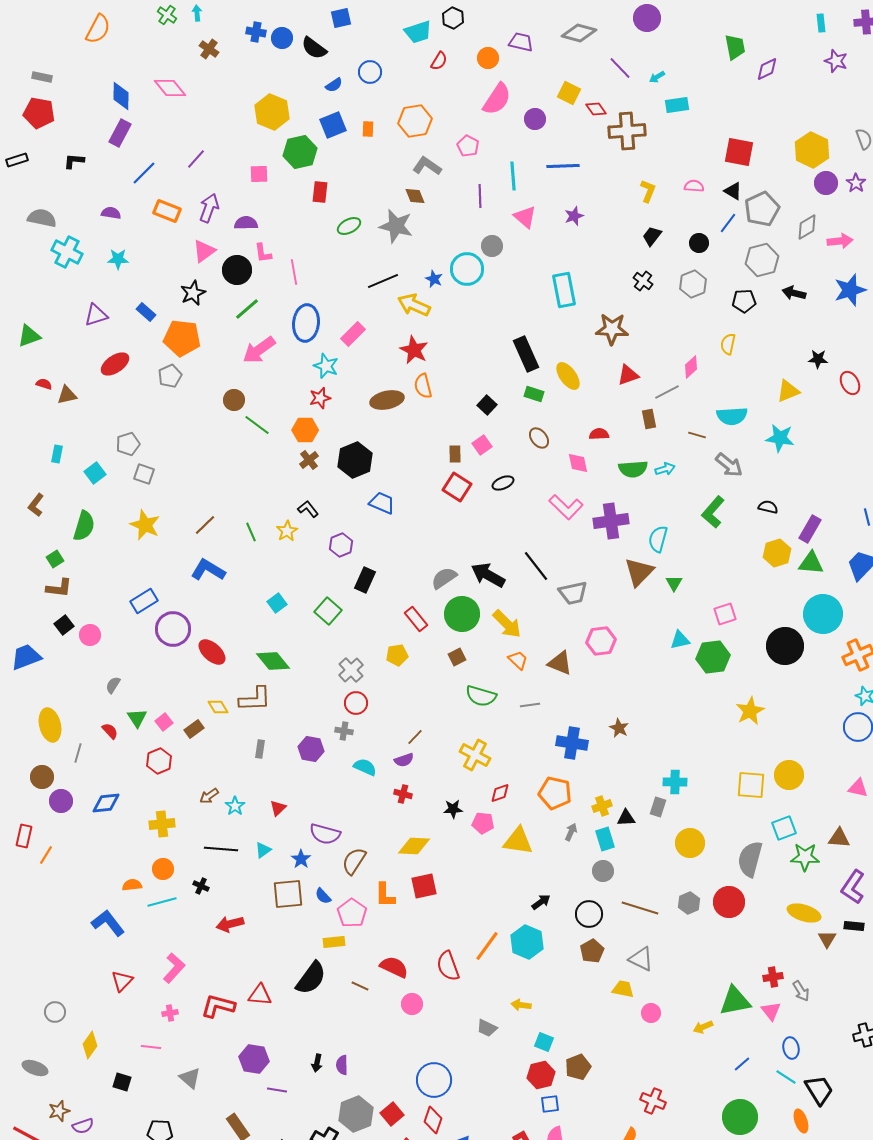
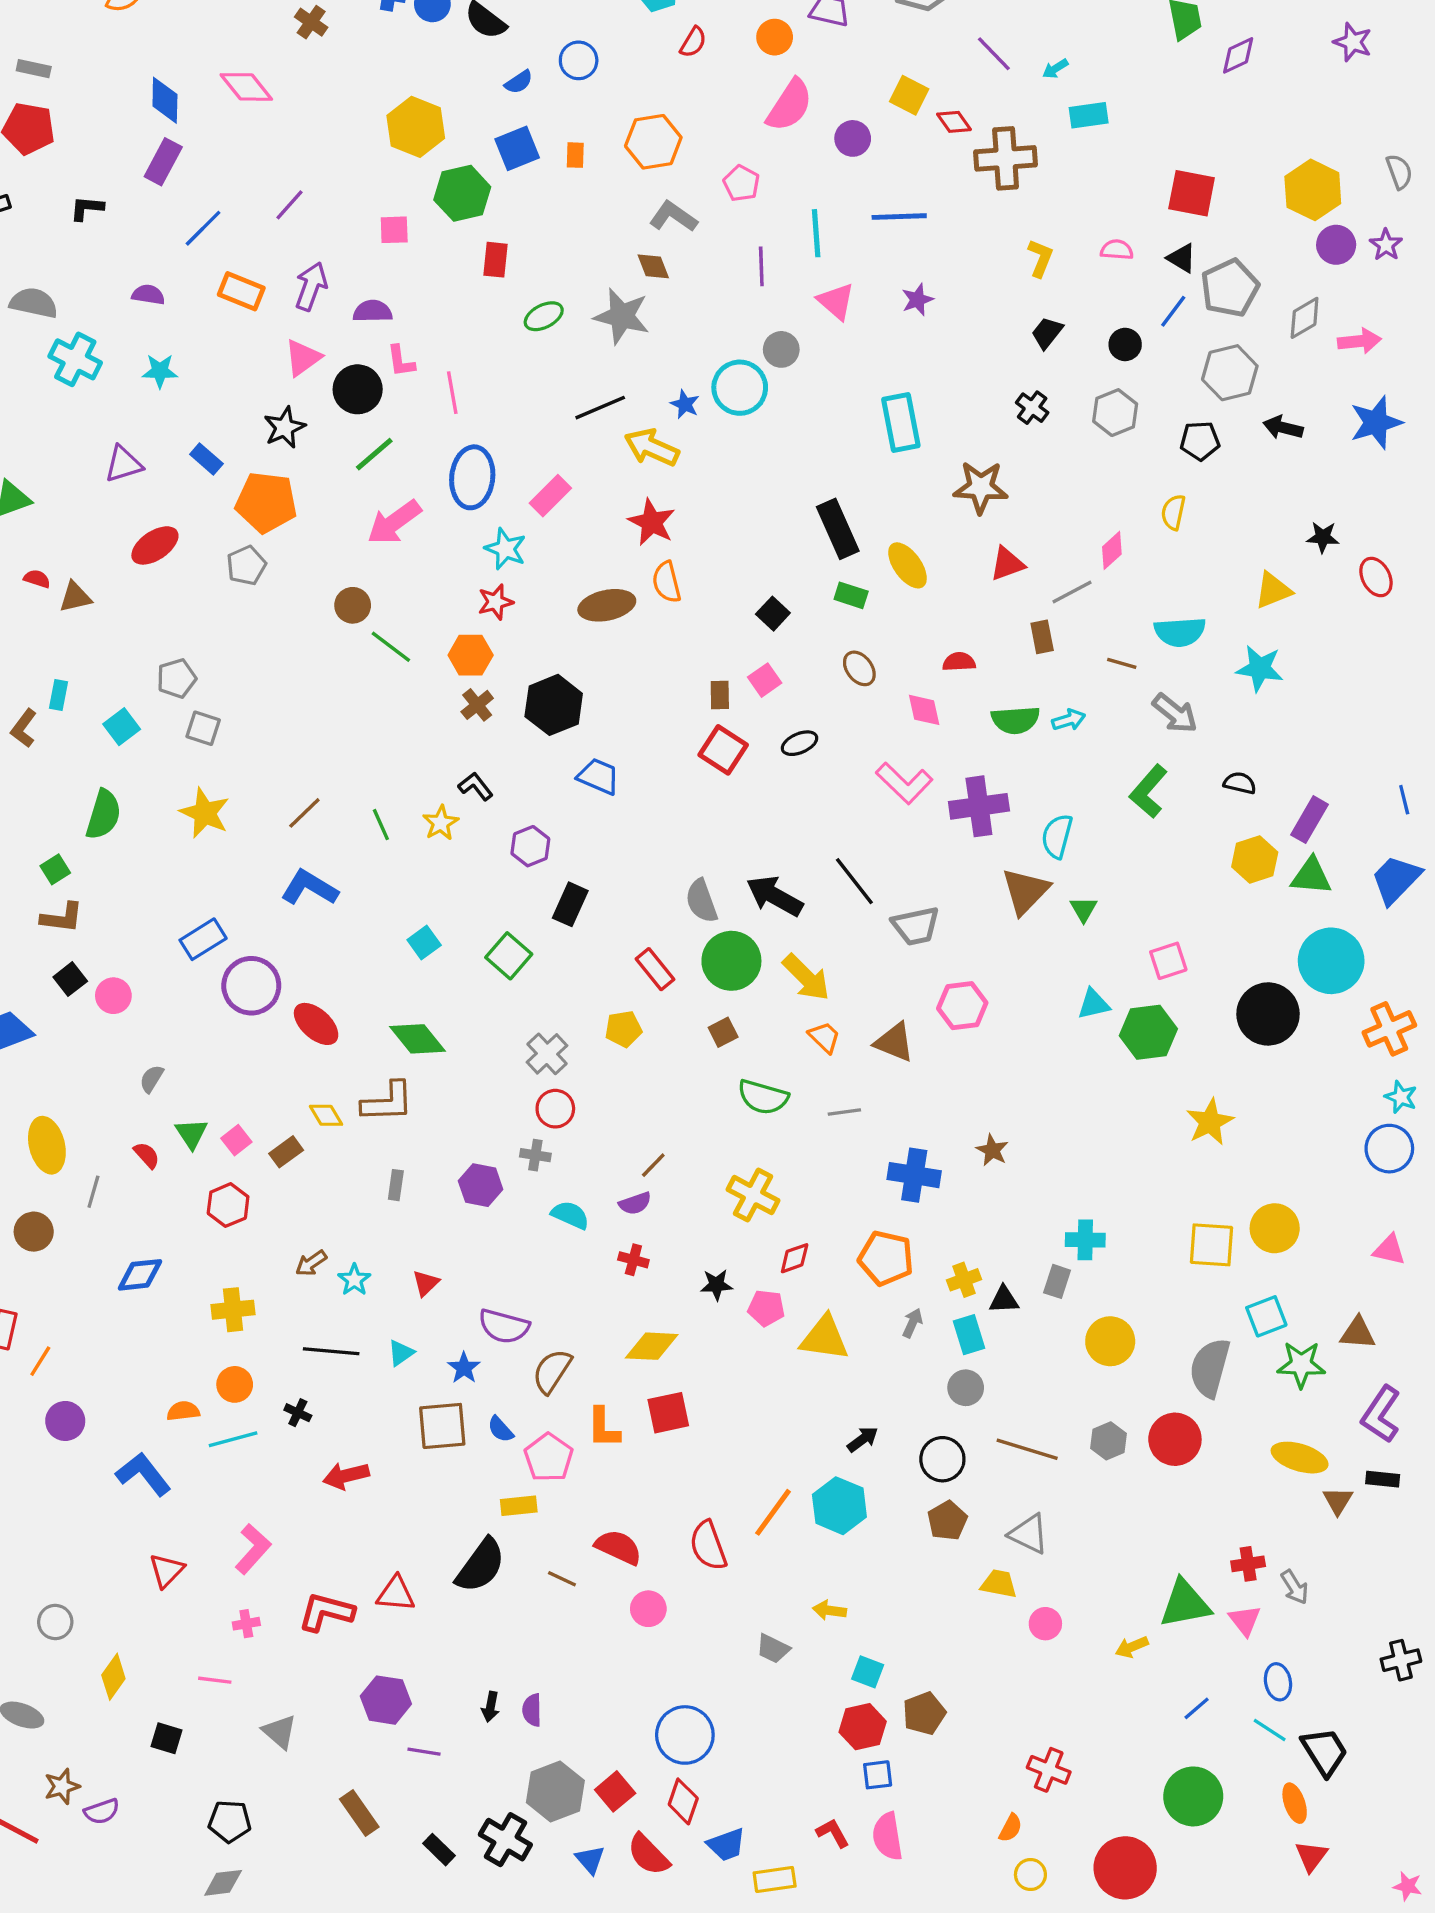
brown L-shape: (36, 505) -> (24, 728), moved
gray semicircle: (444, 578) -> (702, 901), turned -76
purple circle: (61, 801) -> (65, 1421), moved

